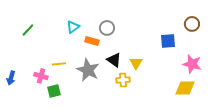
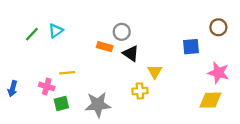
cyan triangle: (73, 27) -> (56, 31), moved
black triangle: (114, 60) -> (131, 53), moved
gray star: (88, 70) -> (98, 105), moved, turned -30

